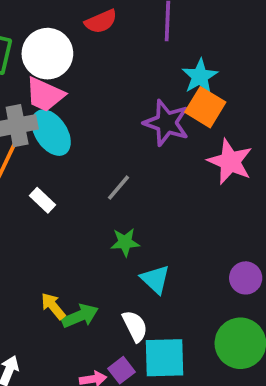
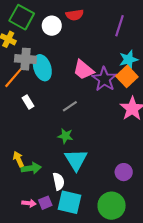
red semicircle: (101, 21) -> (75, 15), moved
white circle: (47, 54) -> (52, 26), size x0.7
pink trapezoid: (45, 95) -> (83, 70), moved
cyan triangle: (155, 279) -> (76, 160), size x1.4

